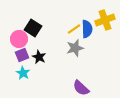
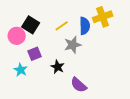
yellow line: (74, 29) -> (62, 26), moved
purple square: (22, 55) -> (35, 54), moved
black star: (39, 57) -> (58, 67), moved

